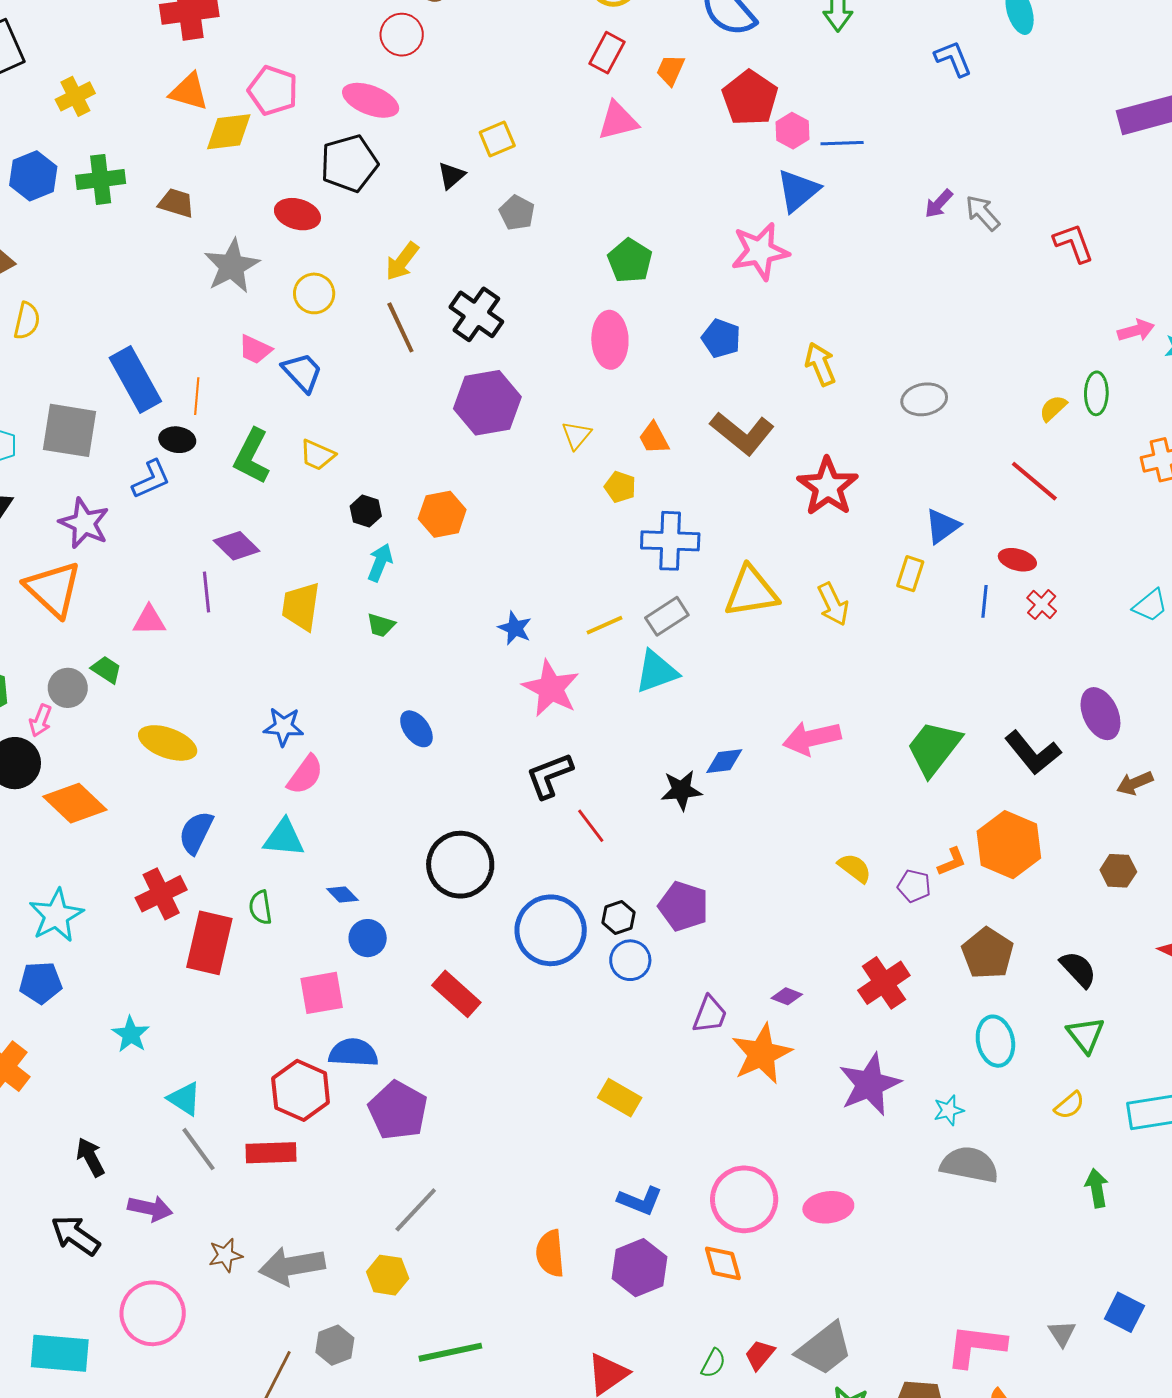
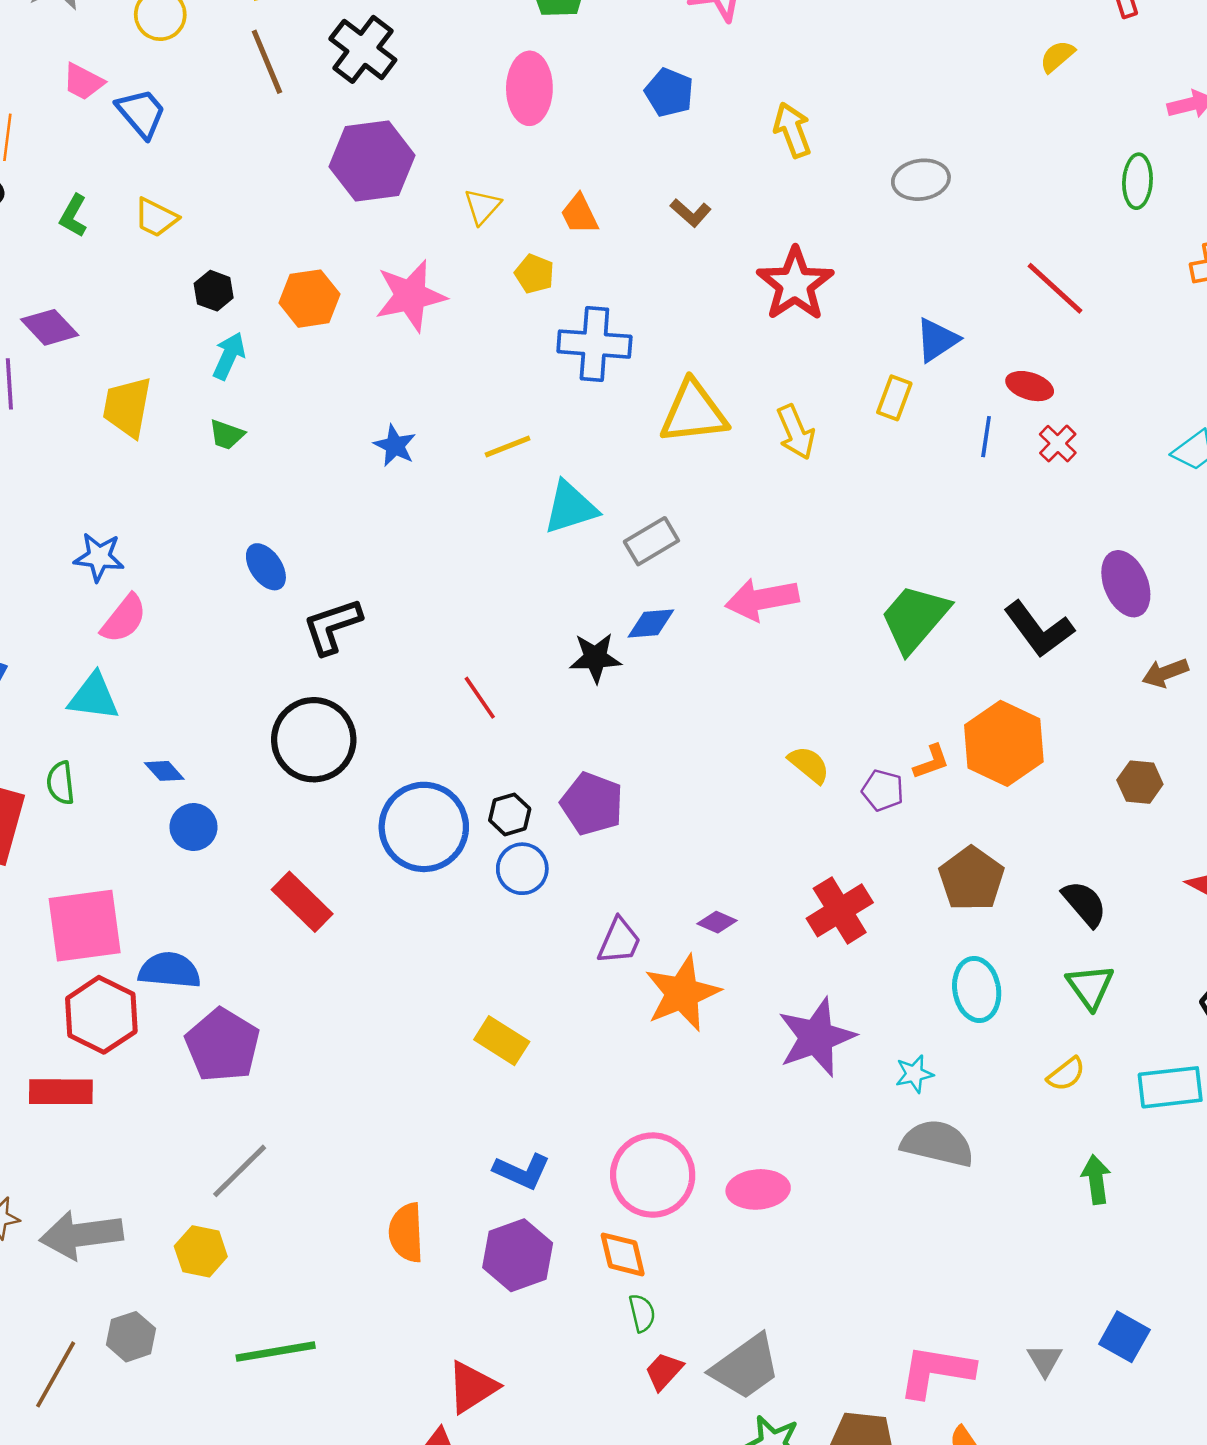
yellow semicircle: (1053, 408) -> (1057, 56), moved
brown L-shape: (742, 433) -> (691, 213), size x0.5
green L-shape: (252, 456) -> (73, 216), size x0.6
gray rectangle: (667, 616) -> (651, 541), moved
pink star: (551, 688) -> (410, 296), moved, turned 30
black L-shape: (549, 776) -> (332, 626), moved
pink square: (322, 993) -> (85, 926), moved, size x1.4
green semicircle: (713, 1363) -> (642, 1313), moved, turned -44

